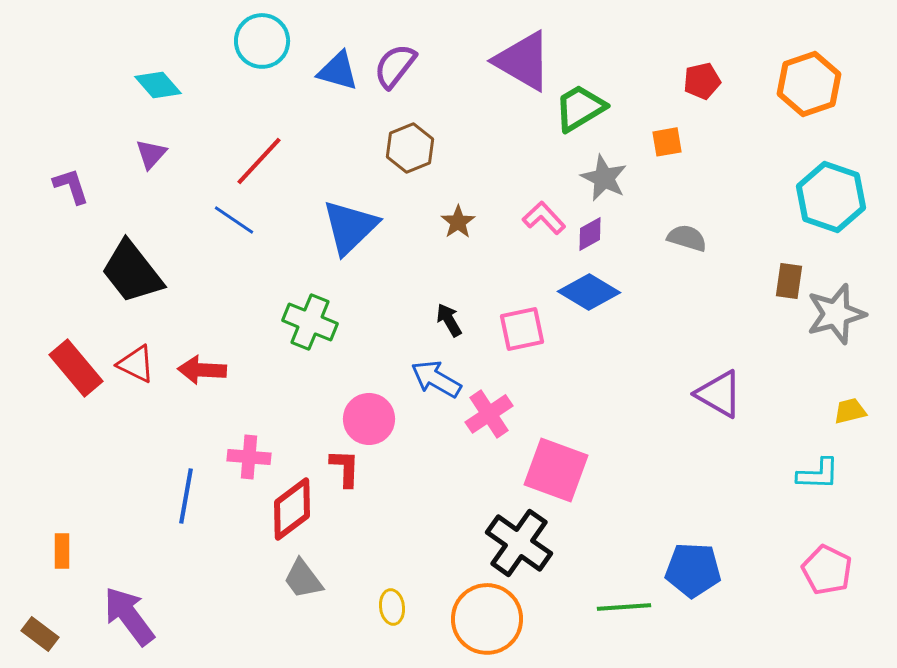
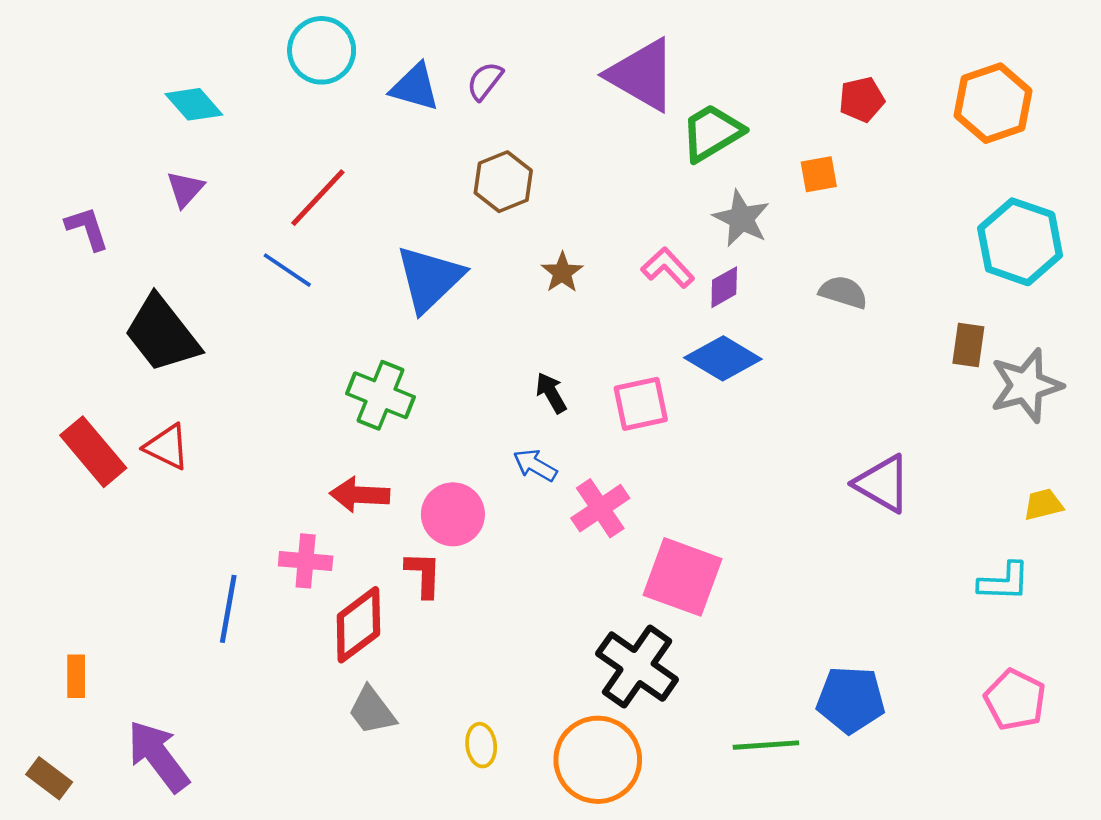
purple semicircle: (395, 66) -> (485, 81), size x0.7
red arrow: (202, 370) -> (360, 495), moved
blue arrow: (436, 379) -> (535, 465), size x0.7

